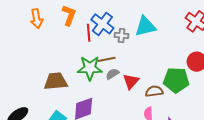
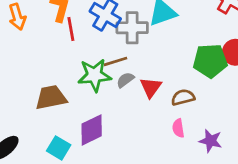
red line: (89, 33) -> (71, 29), moved
gray cross: (122, 35) -> (132, 28), size x1.6
green pentagon: (176, 80) -> (210, 61), moved

